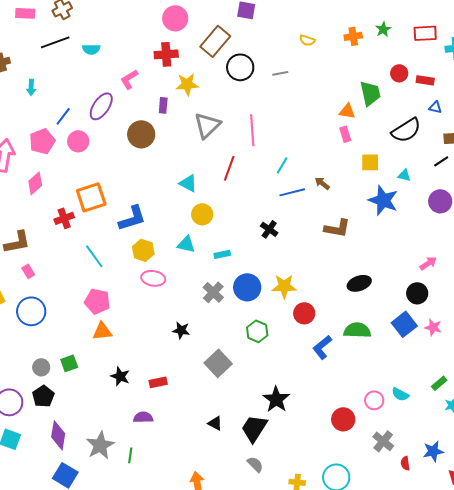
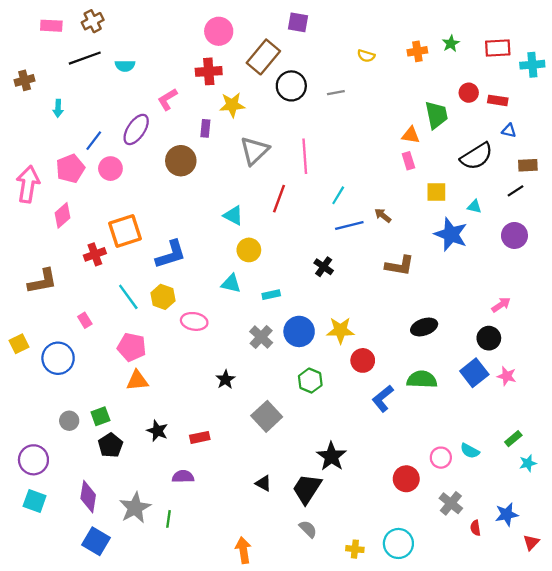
yellow hexagon: (143, 250) -> (163, 297), moved
pink rectangle: (28, 271) -> (85, 320), moved
black star: (181, 330) -> (225, 379), turned 30
black pentagon: (43, 396) -> (110, 445), moved

